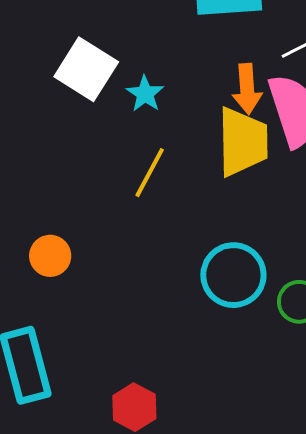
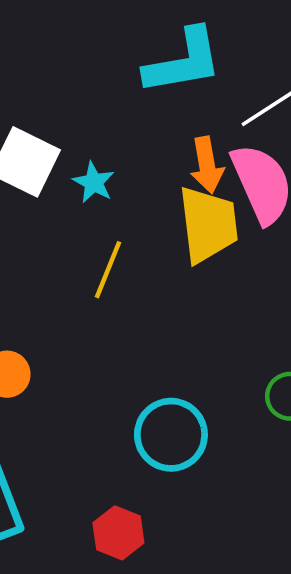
cyan circle: (233, 275) -> (171, 435), moved

